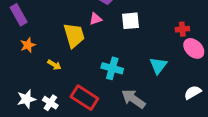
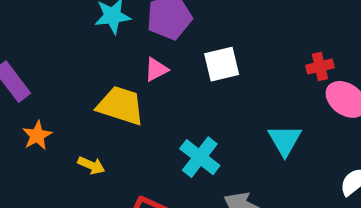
yellow trapezoid: (74, 35) -> (121, 105), turned -48
cyan cross: (112, 68) -> (200, 157), turned 30

